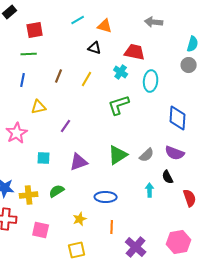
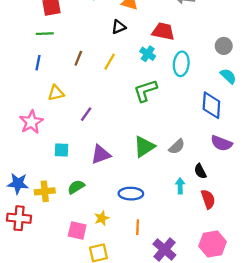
cyan semicircle: (193, 44) -> (228, 76), moved, turned -63
black triangle: (95, 48) -> (119, 27), turned -40
purple semicircle: (175, 153) -> (222, 143), moved
red semicircle: (190, 198) -> (208, 199), moved
pink square: (41, 230) -> (77, 231), moved

